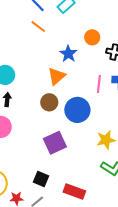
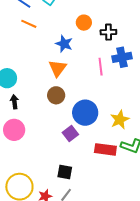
blue circle: (77, 110) -> (85, 113), moved
purple square: (55, 143) -> (70, 134), size x0.7
red rectangle: (74, 191) -> (105, 149), moved

